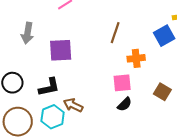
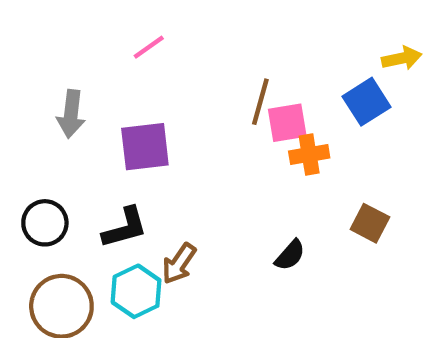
pink square: (122, 83) -> (287, 123), moved
brown arrow: (73, 105) -> (179, 264), turned -78

